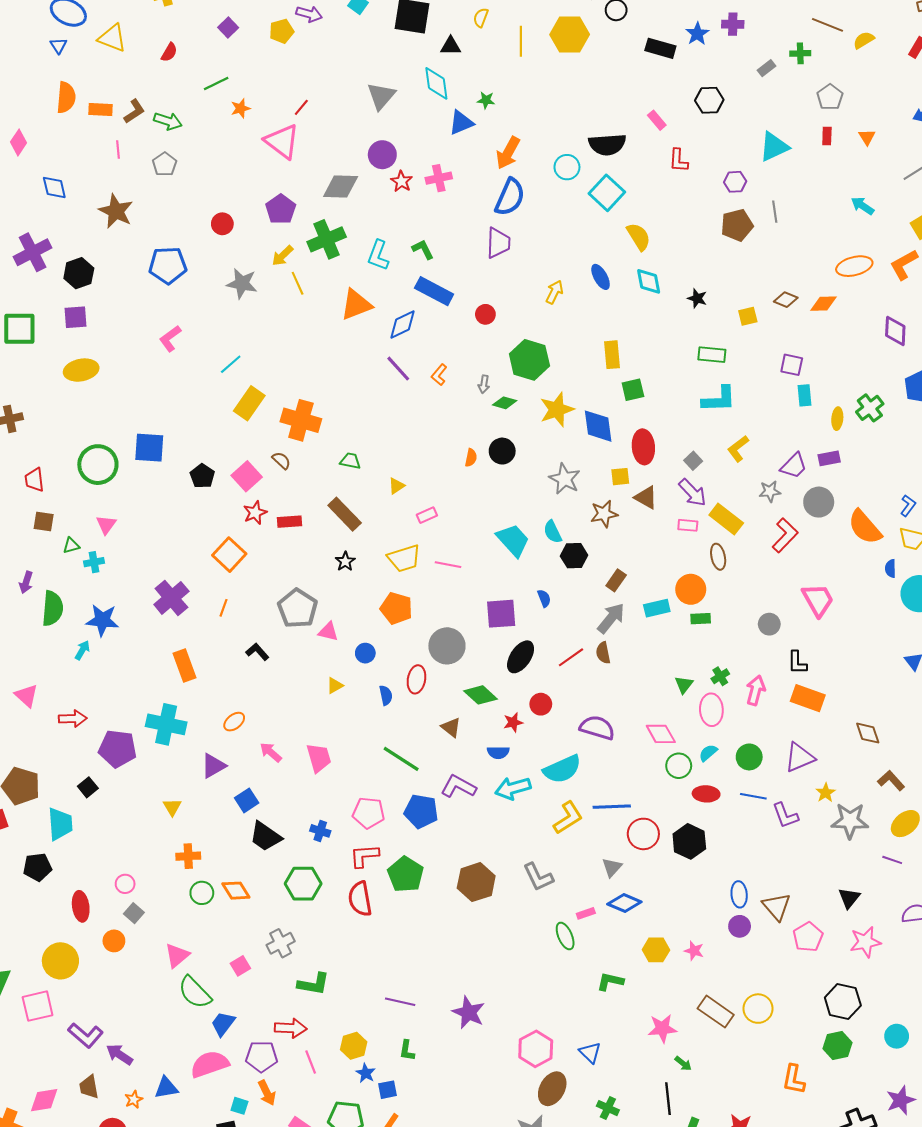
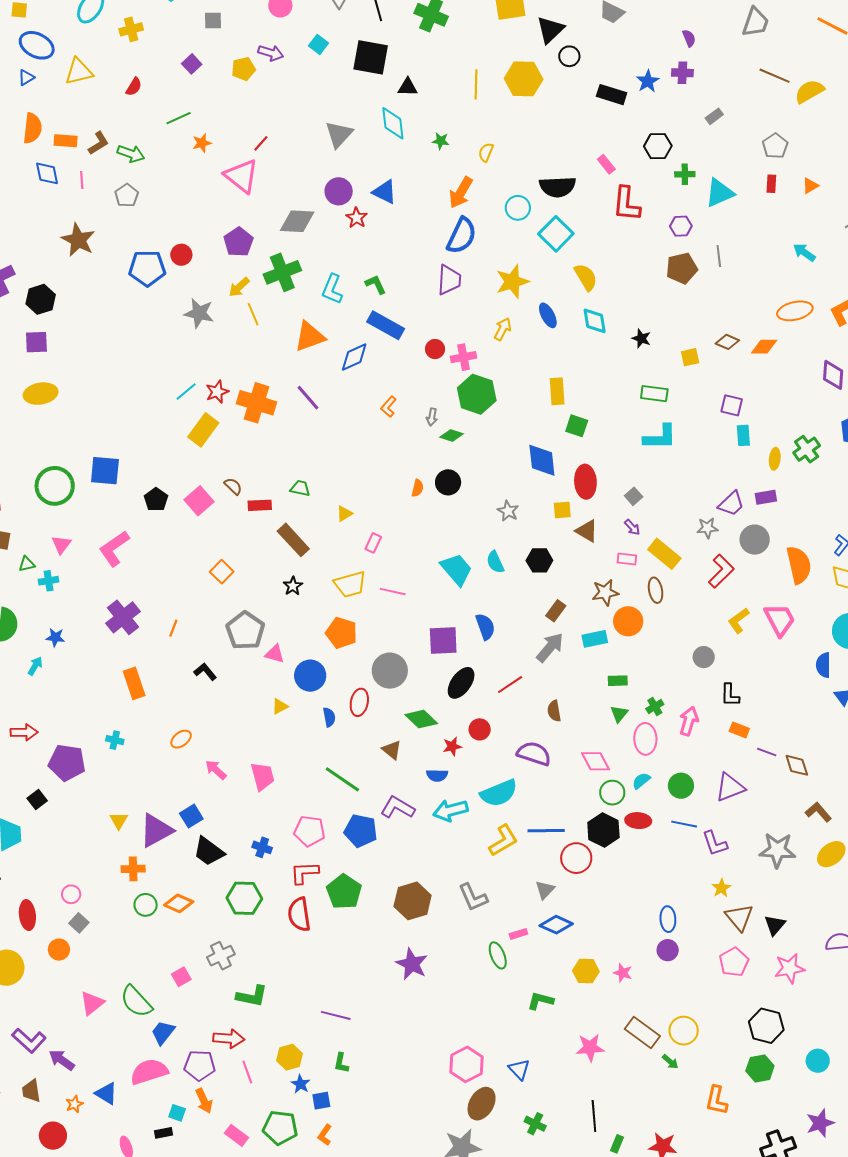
yellow semicircle: (481, 18) -> (486, 152), moved
yellow triangle: (112, 38) -> (79, 72), turned -36
yellow semicircle: (864, 40) -> (809, 91), size x1.4
blue triangle: (58, 46) -> (26, 78), turned 30
green cross: (800, 53) -> (685, 174), moved
blue triangle: (461, 123) -> (385, 192), moved, turned 48
orange triangle: (867, 137) -> (810, 186), turned 30
red L-shape: (678, 160) -> (626, 204), size x1.5
pink cross: (439, 178) -> (463, 357), moved
blue diamond: (54, 187) -> (47, 173), moved
blue pentagon: (168, 265) -> (147, 268), moved
pink L-shape: (170, 338) -> (114, 549), moved, size x1.4
purple line: (398, 369) -> (308, 398), moved
green square: (633, 390) -> (577, 426), turned 30
yellow star: (557, 410) -> (512, 282), moved
orange cross: (301, 420) -> (256, 403), moved
yellow L-shape: (738, 449) -> (739, 621), moved
gray star: (565, 479) -> (508, 511), size x0.7
purple arrow: (693, 493) -> (632, 527), size x0.6
red star: (255, 513) -> (217, 392), moved
brown star: (604, 514) -> (605, 592), moved
pink rectangle: (427, 515) -> (373, 543), turned -42
red rectangle: (290, 522) -> (260, 505), moved
orange semicircle: (865, 527) -> (799, 565), turned -153
orange square: (229, 555) -> (222, 572), moved, size x0.7
black hexagon: (574, 556) -> (539, 560), moved
blue semicircle: (890, 569) -> (823, 665), moved, size x1.4
blue semicircle: (544, 598) -> (485, 627), size x1.5
pink trapezoid: (818, 600) -> (780, 620), moved
green rectangle: (701, 619) -> (618, 681), moved
blue star: (102, 620) -> (55, 637), size x0.6
blue circle: (365, 653) -> (310, 676), size x1.6
brown semicircle: (603, 653) -> (554, 711), moved
orange rectangle: (808, 698) -> (739, 730), size x0.6
cyan cross: (166, 724) -> (115, 740), size x0.5
purple triangle: (213, 766) -> (156, 830), moved, size x1.4
yellow star: (826, 793) -> (721, 888), moved
black hexagon: (689, 841) -> (603, 830), moved
purple line: (892, 860) -> (767, 752), moved
orange diamond: (236, 891) -> (179, 903), turned -36
brown triangle: (777, 907) -> (739, 917), moved
pink triangle: (177, 955) -> (92, 1003), moved
purple star: (469, 1012) -> (412, 964), moved
green arrow: (683, 1063) -> (670, 1062), moved
blue triangle: (166, 1088) -> (106, 1093), turned 40

